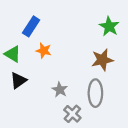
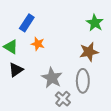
gray star: (60, 90) -> (52, 78), size x1.5

